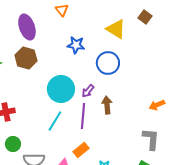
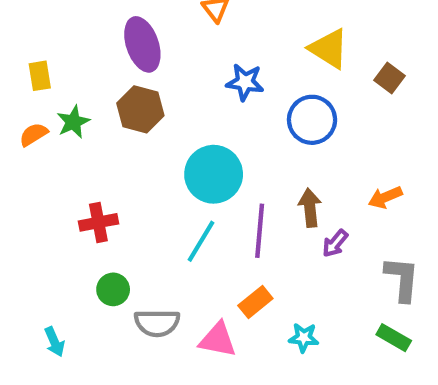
brown square: (145, 17) -> (389, 78), moved
purple arrow: (88, 91) -> (335, 243), moved
orange arrow: (157, 105) -> (385, 197), moved

